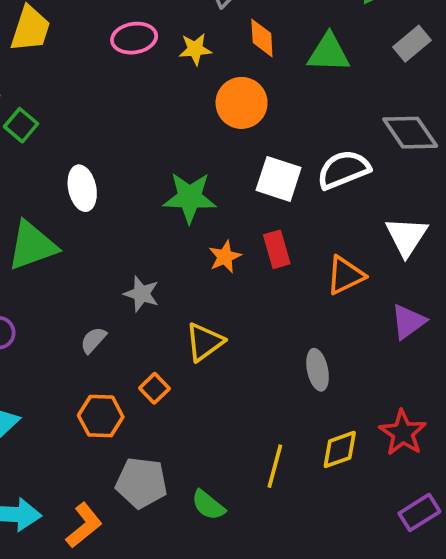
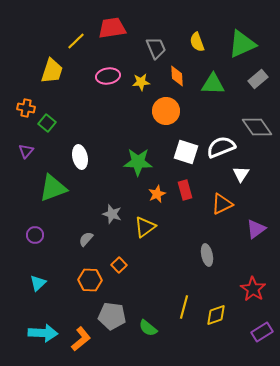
white triangle: (406, 236) -> (241, 174), moved, size x0.7
yellow triangle: (204, 342) -> (145, 227), moved
yellow diamond: (340, 449) -> (216, 315), moved

